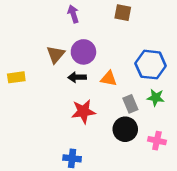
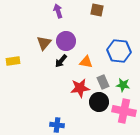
black arrow: (77, 77) -> (61, 61), turned -48
green star: (156, 98) -> (123, 85), moved
red star: (83, 111) -> (80, 88), moved
pink cross: (157, 141) -> (124, 111), size x1.6

